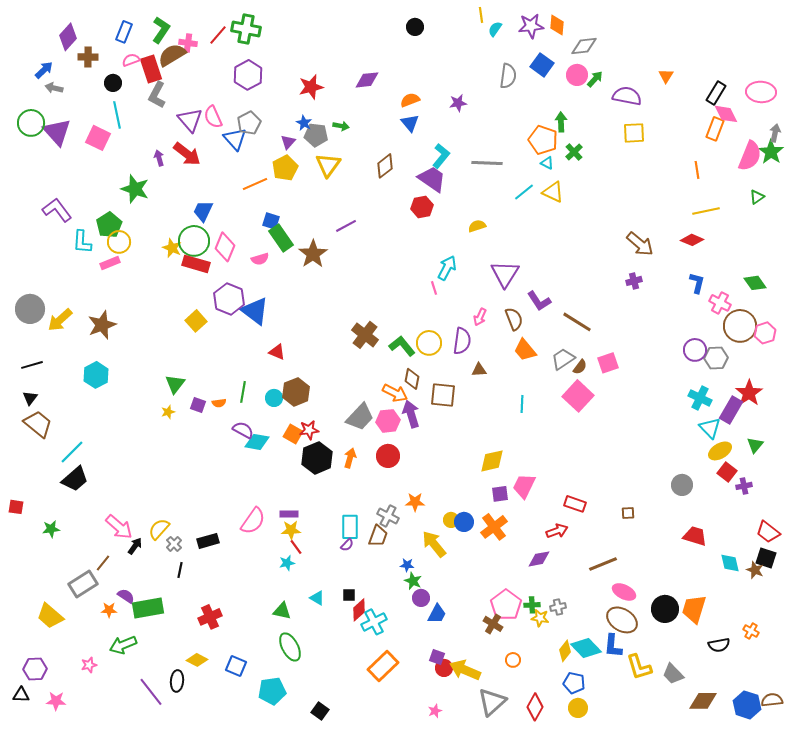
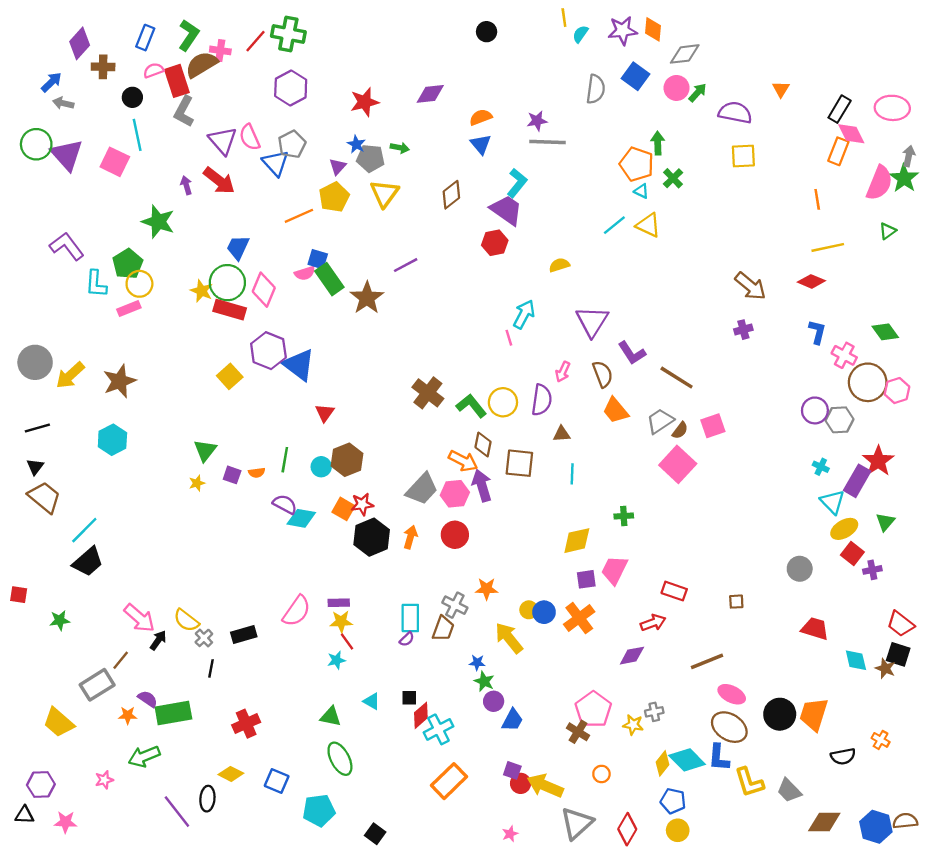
gray line: (487, 163) -> (548, 142), moved
pink semicircle: (260, 259) -> (305, 273), moved
red triangle: (277, 352) -> (325, 413), turned 42
cyan cross: (700, 398) -> (821, 467), size x0.6
cyan line: (522, 404) -> (572, 474), moved
yellow semicircle: (159, 529) -> (186, 620), turned -95
green cross: (532, 605) -> (624, 516), moved

